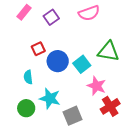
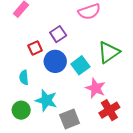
purple square: (51, 17) -> (58, 34), moved
green triangle: (108, 51) -> (109, 52), turned -45

